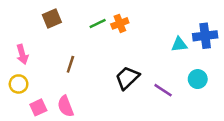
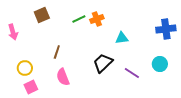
cyan triangle: (179, 44) -> (122, 38), moved
pink arrow: (22, 54) -> (13, 32), moved
yellow circle: (19, 84) -> (25, 68), moved
pink semicircle: (65, 106) -> (63, 77), moved

